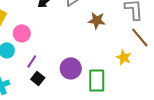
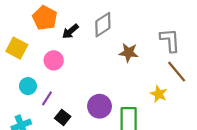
pink circle: (22, 33) -> (54, 60), moved
purple line: (32, 61) -> (47, 98), moved

